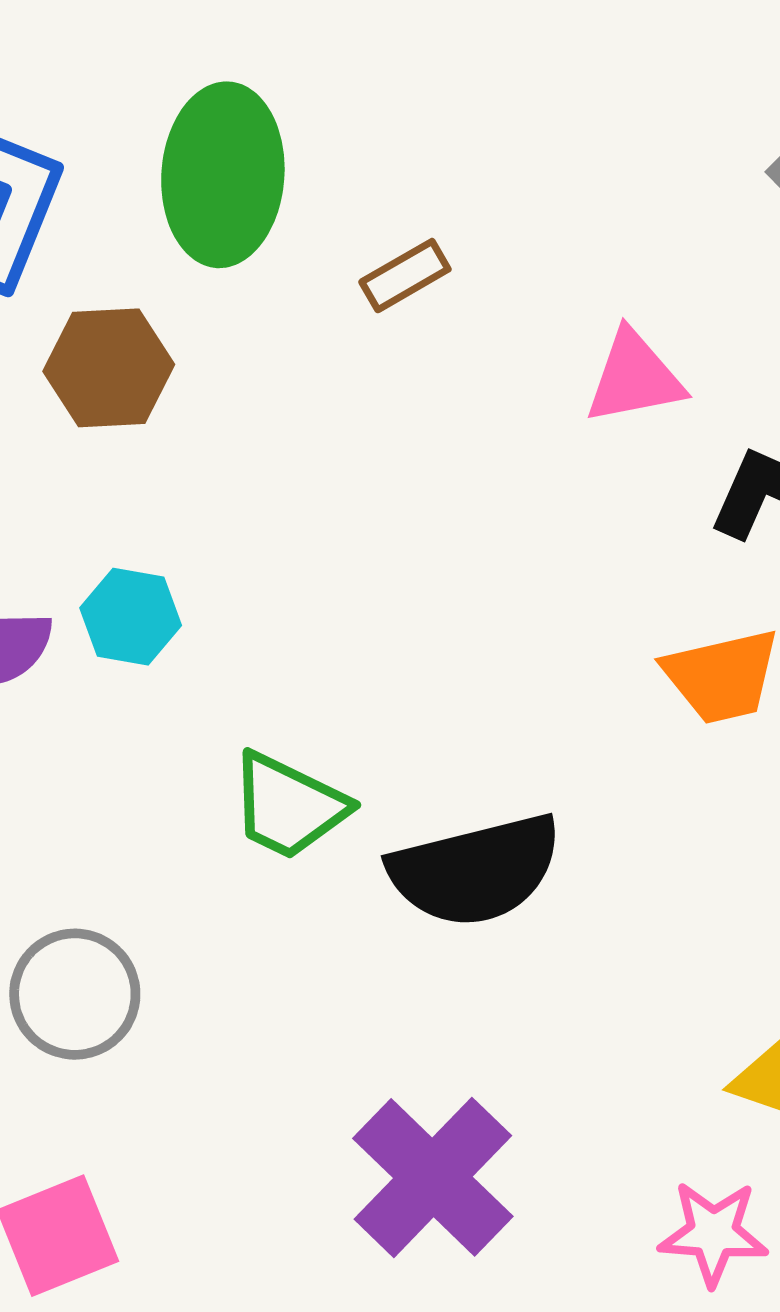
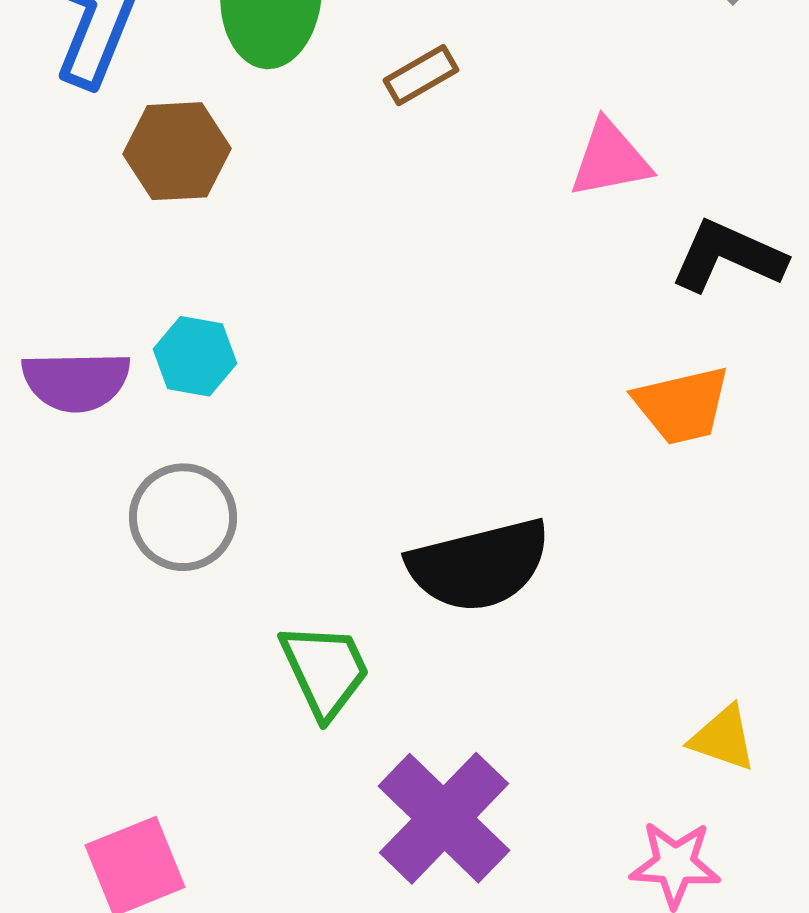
green trapezoid: (288, 806) -> (325, 670), moved, turned -141
gray circle: (75, 994) -> (183, 517), moved

